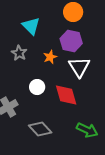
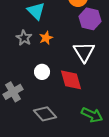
purple hexagon: (71, 41) -> (90, 19), moved
orange star: (50, 57) -> (46, 38), moved

